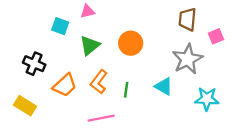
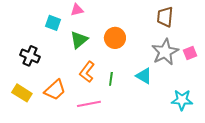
pink square: (216, 36) -> (190, 53), moved
orange trapezoid: (65, 85) -> (55, 90), moved
cyan star: (207, 99) -> (182, 100), moved

